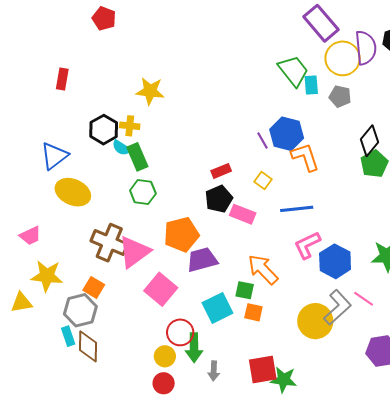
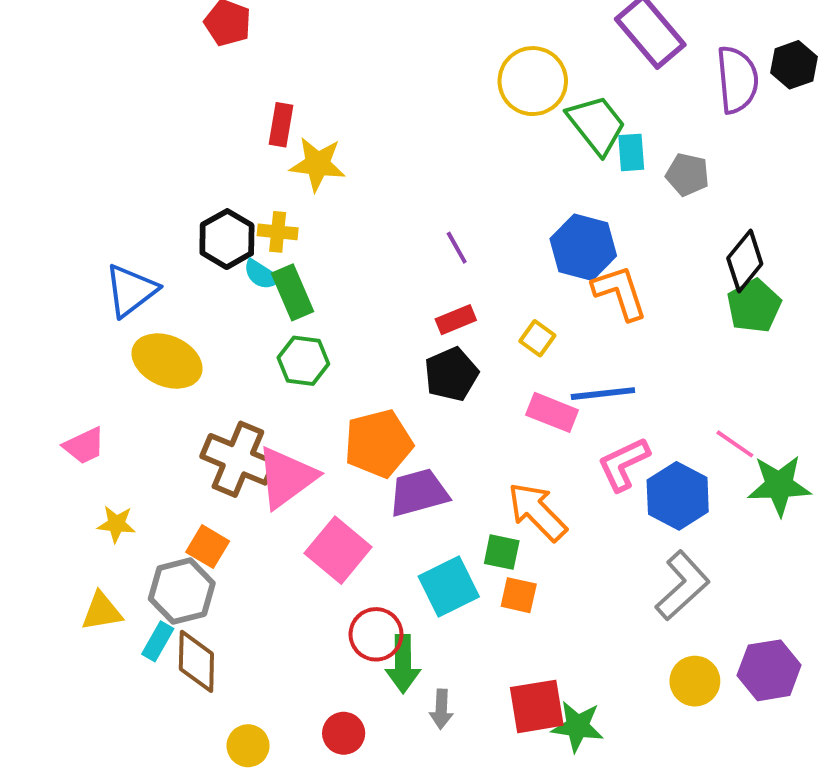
yellow circle: (343, 58) -> (533, 81), moved
red rectangle: (62, 79) -> (281, 125), moved
purple line: (263, 140) -> (457, 248), moved
pink rectangle: (243, 214) -> (552, 412), moved
yellow star: (47, 276) -> (116, 524), size x0.6
pink line: (364, 299) -> (735, 444), moved
yellow triangle: (22, 303) -> (102, 611), moved
yellow circle: (315, 321) -> (695, 681), moved, size x0.7
cyan rectangle: (68, 336) -> (158, 641), turned 48
yellow circle: (165, 356) -> (248, 746), moved

